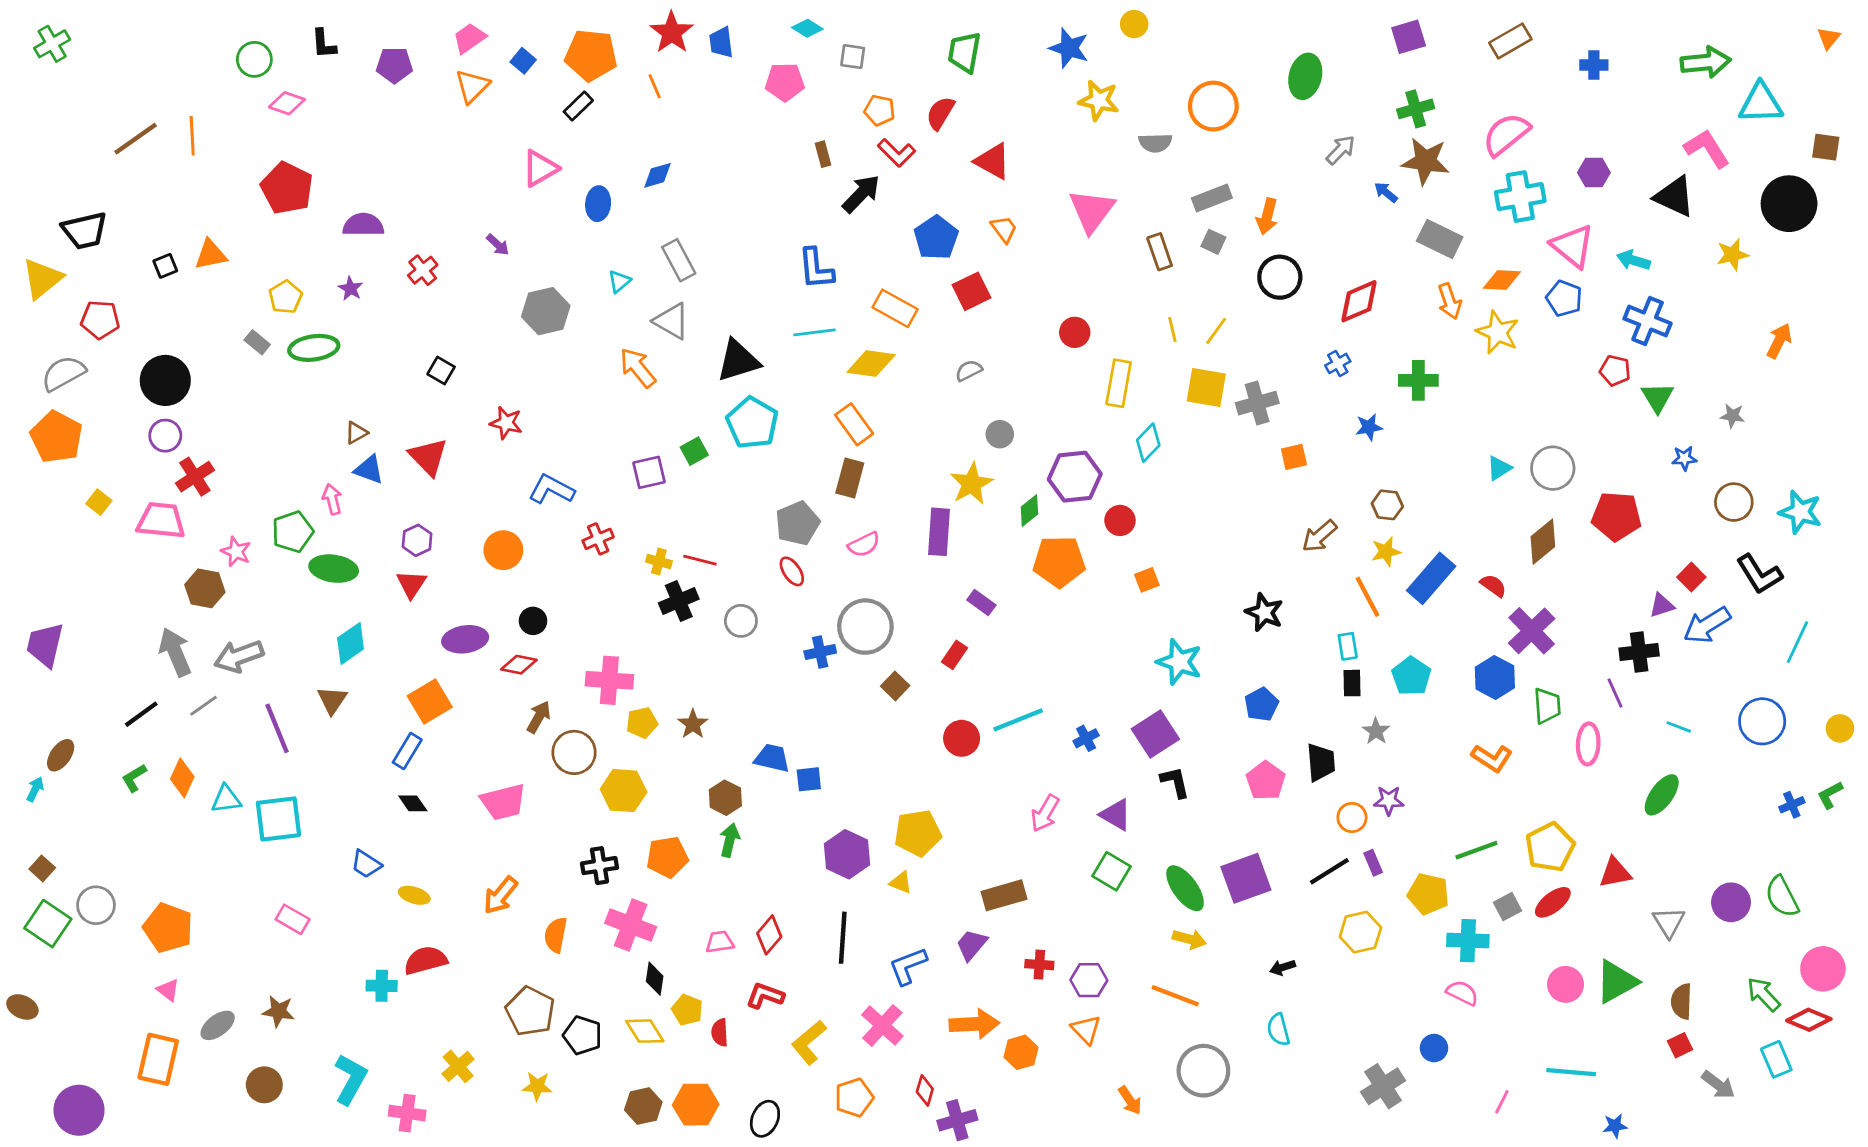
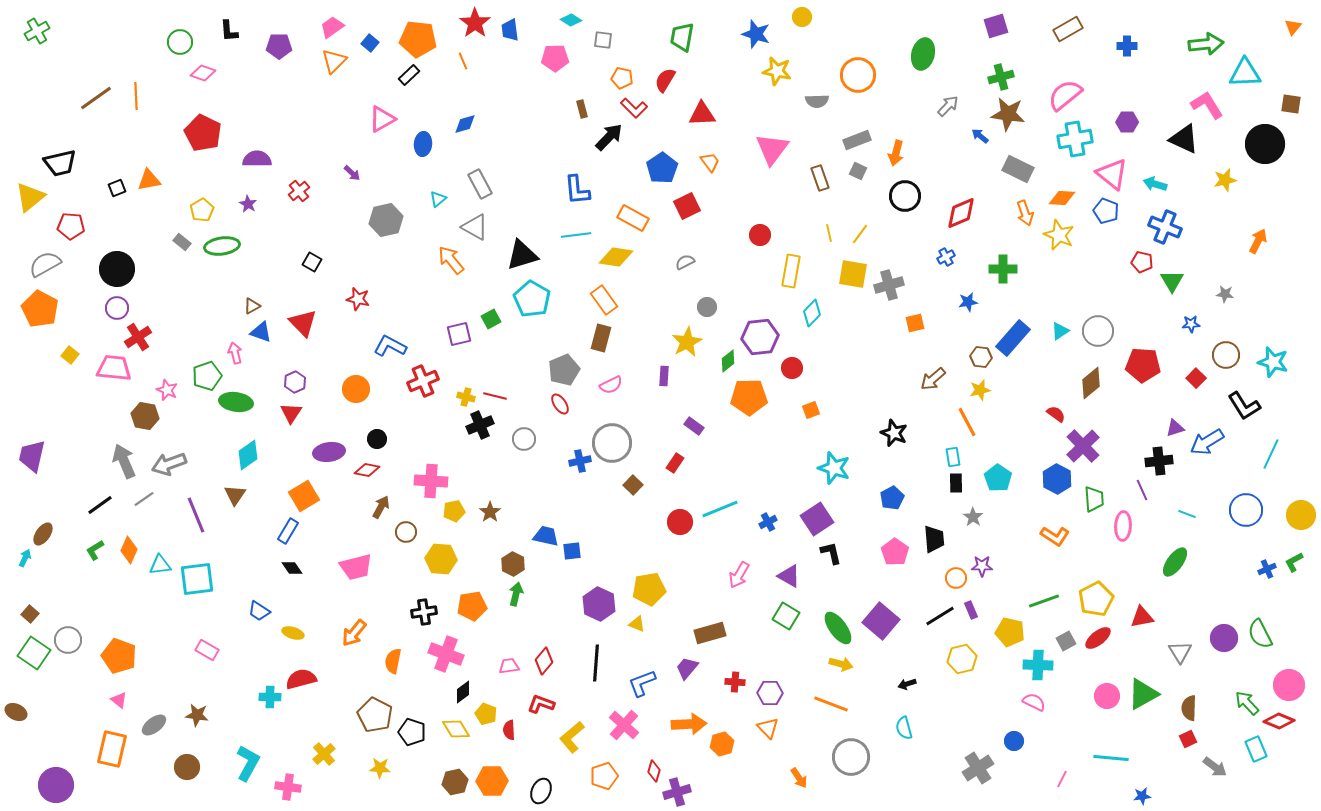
red triangle: (993, 161) -> (702, 114), turned -32
purple rectangle: (939, 532) -> (664, 376), size x0.6
red cross: (598, 539) -> (423, 381), size x1.4
red square: (1691, 577) -> (1196, 378), moved
blue rectangle: (1431, 578) -> (1013, 338), moved
yellow circle: (1840, 728) -> (1301, 515), size x1.5
brown circle: (574, 752) -> (406, 532), size x0.7
purple square: (1246, 878) -> (881, 621), turned -30
black diamond: (655, 979) -> (463, 692), turned 45

